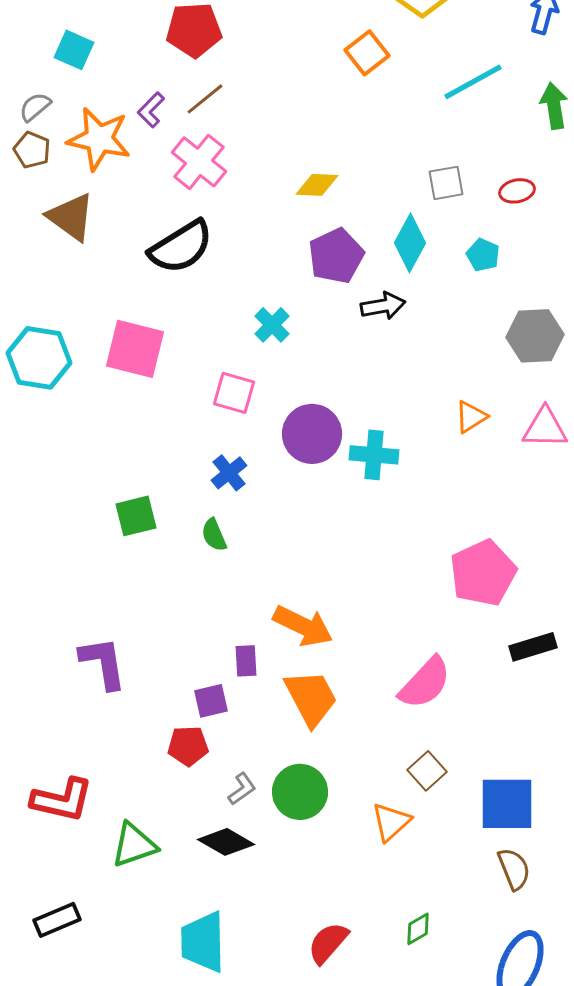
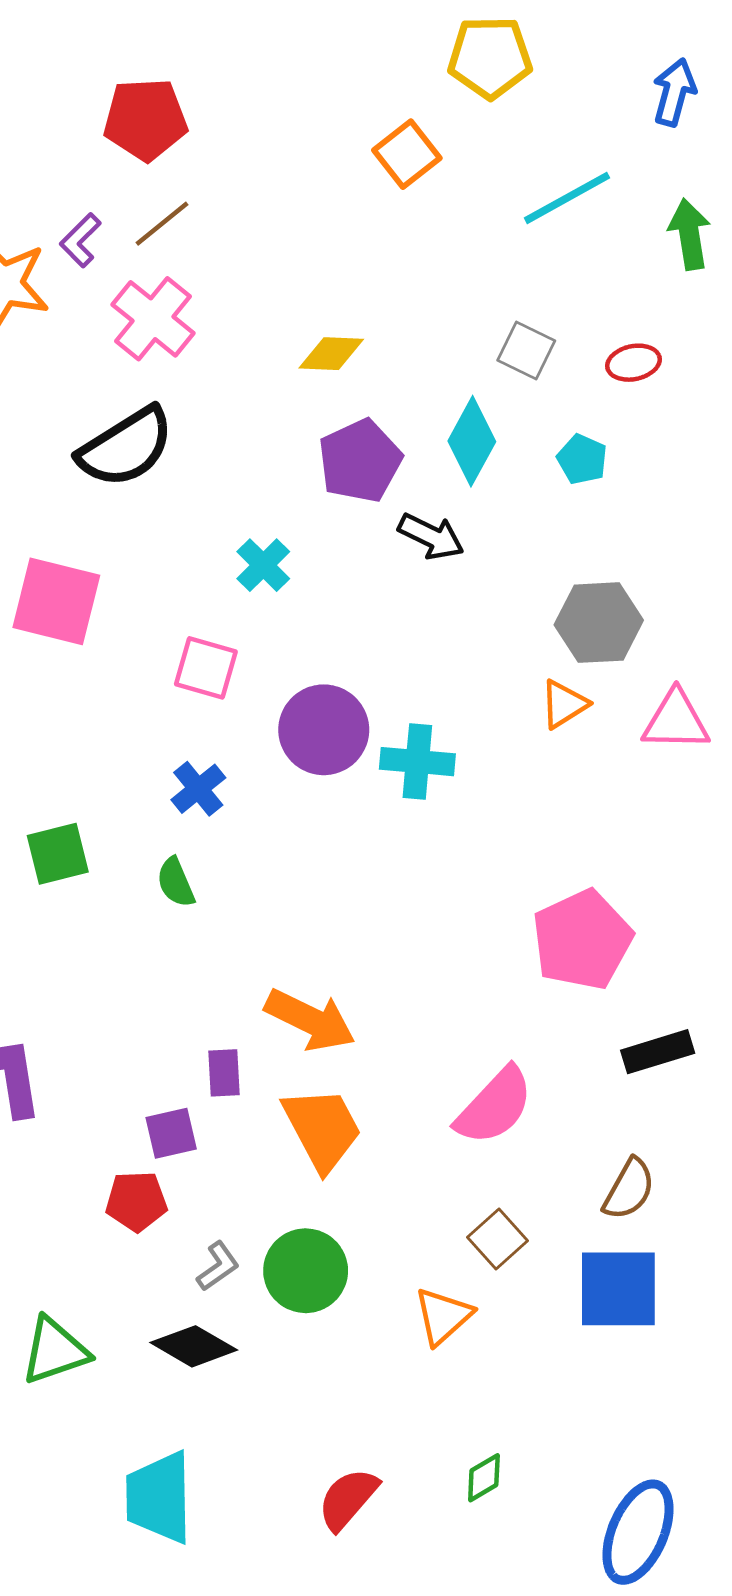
gray square: (446, 183) -> (526, 351), turned 36
black arrow: (383, 306) -> (431, 536), turned 36
gray hexagon: (535, 336) -> (599, 623), moved
brown semicircle: (514, 869) -> (629, 1189), moved, turned 51

